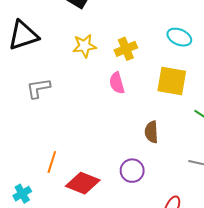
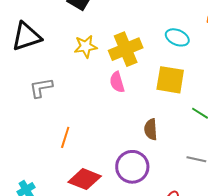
yellow cross: (126, 49) -> (126, 49), size x1.5
orange line: (52, 162) -> (65, 137), moved
purple circle: (132, 171) -> (132, 167), size x1.4

